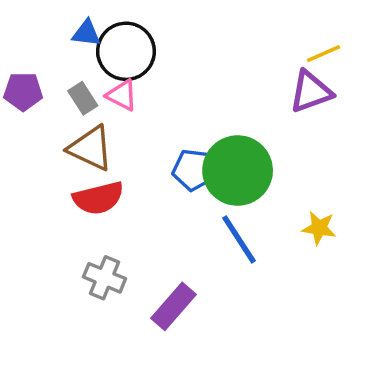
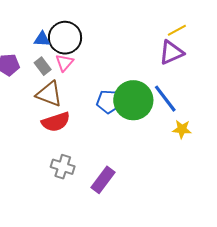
blue triangle: (86, 33) -> (42, 39), moved
pink triangle: (122, 95) -> (65, 63), turned 48
blue line: (239, 239) -> (165, 99), moved

